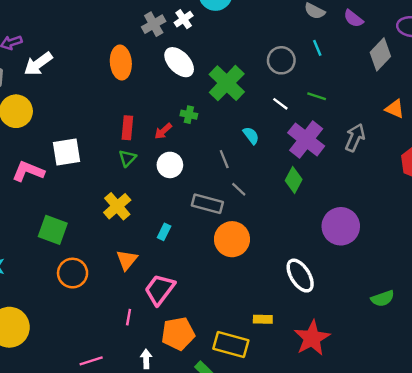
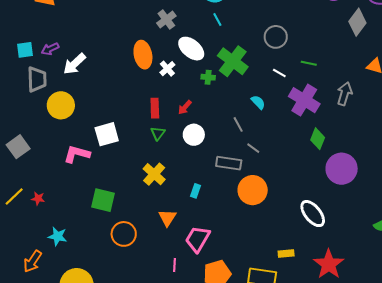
white cross: (184, 19) -> (167, 69), moved
cyan line: (317, 48) -> (217, 20), moved
green cross: (189, 115) -> (208, 77), moved
green diamond: (294, 180) -> (318, 139), moved

